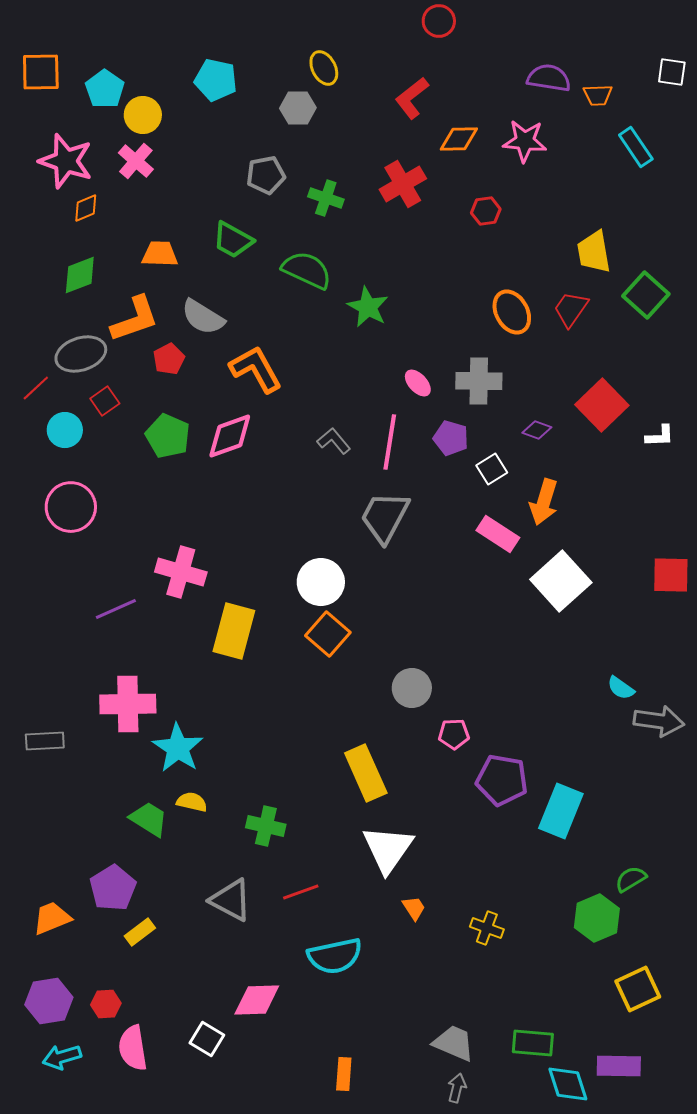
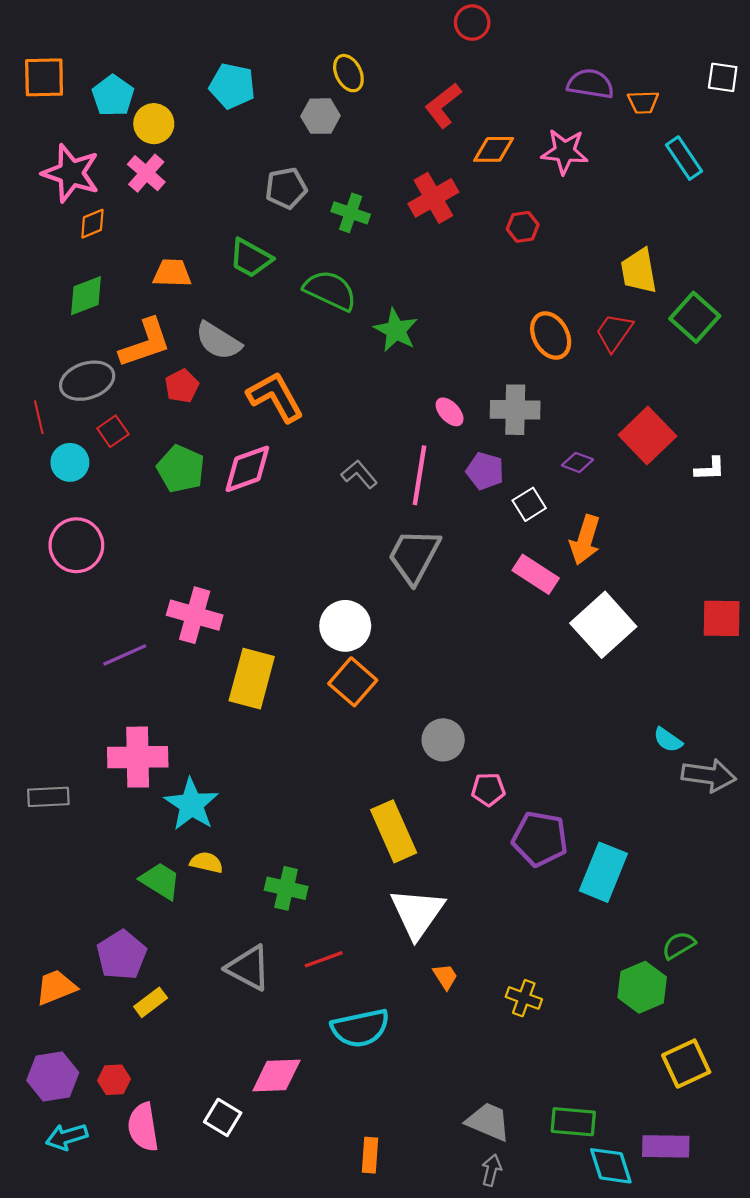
red line: (36, 388) -> (39, 417), turned -60

